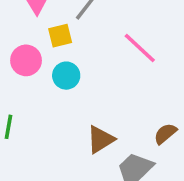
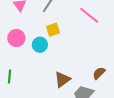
yellow square: (60, 36) -> (53, 30), moved
pink line: (140, 48) -> (89, 15), moved

